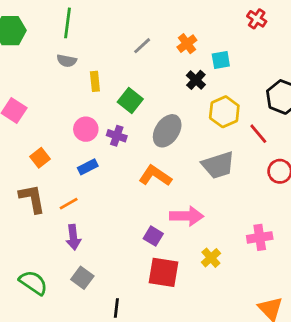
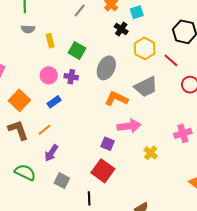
orange square: (40, 158) -> (19, 100), size x1.5
orange L-shape: (155, 176) -> (116, 99), moved
purple arrow: (73, 237) -> (51, 153), turned 48
red square: (164, 272) -> (103, 171), moved, turned 35
green semicircle: (33, 283) -> (25, 172), moved

